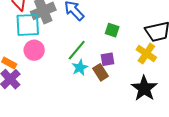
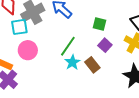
cyan square: (28, 25) -> (19, 27), size x0.7
purple square: (107, 59) -> (105, 45), moved, turned -32

